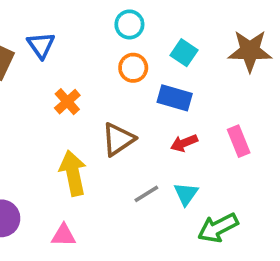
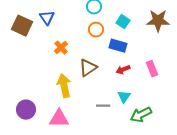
gray line: (146, 194) -> (103, 106), moved, turned 32
pink triangle: (64, 235) -> (59, 119), size x1.5

